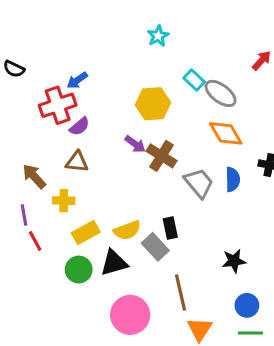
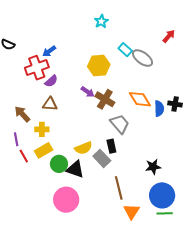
orange diamond: (226, 133) -> (140, 99), moved
blue semicircle: (233, 179) -> (159, 109), moved
gray trapezoid: (199, 183) -> (120, 124), moved
yellow rectangle: (86, 232) -> (44, 150), moved
black triangle: (114, 263) -> (75, 169), turned 36
green circle: (79, 270) -> (59, 164), moved
blue circle: (247, 305) -> (162, 195), size x1.6
pink circle: (130, 315) -> (66, 200), moved

